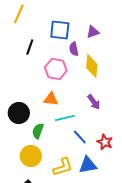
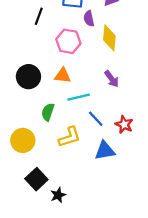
black circle: (19, 113) -> (28, 77), moved
yellow circle: (31, 156) -> (23, 140), moved
yellow L-shape: (63, 167) -> (69, 137), moved

